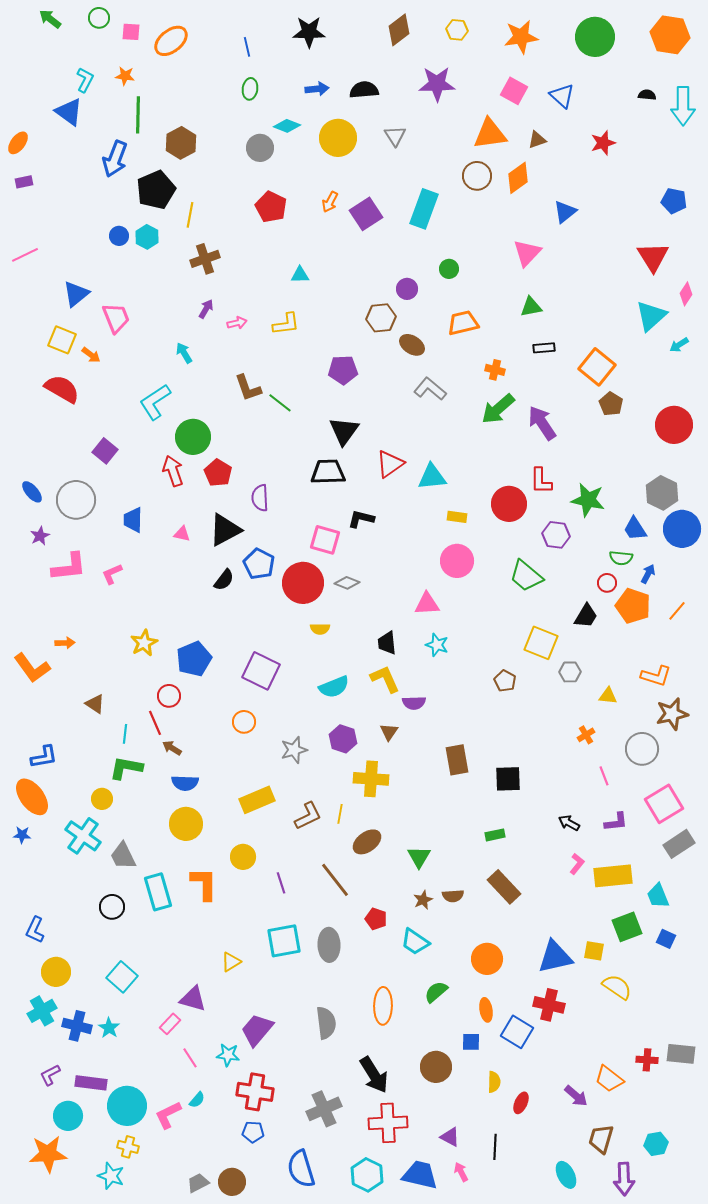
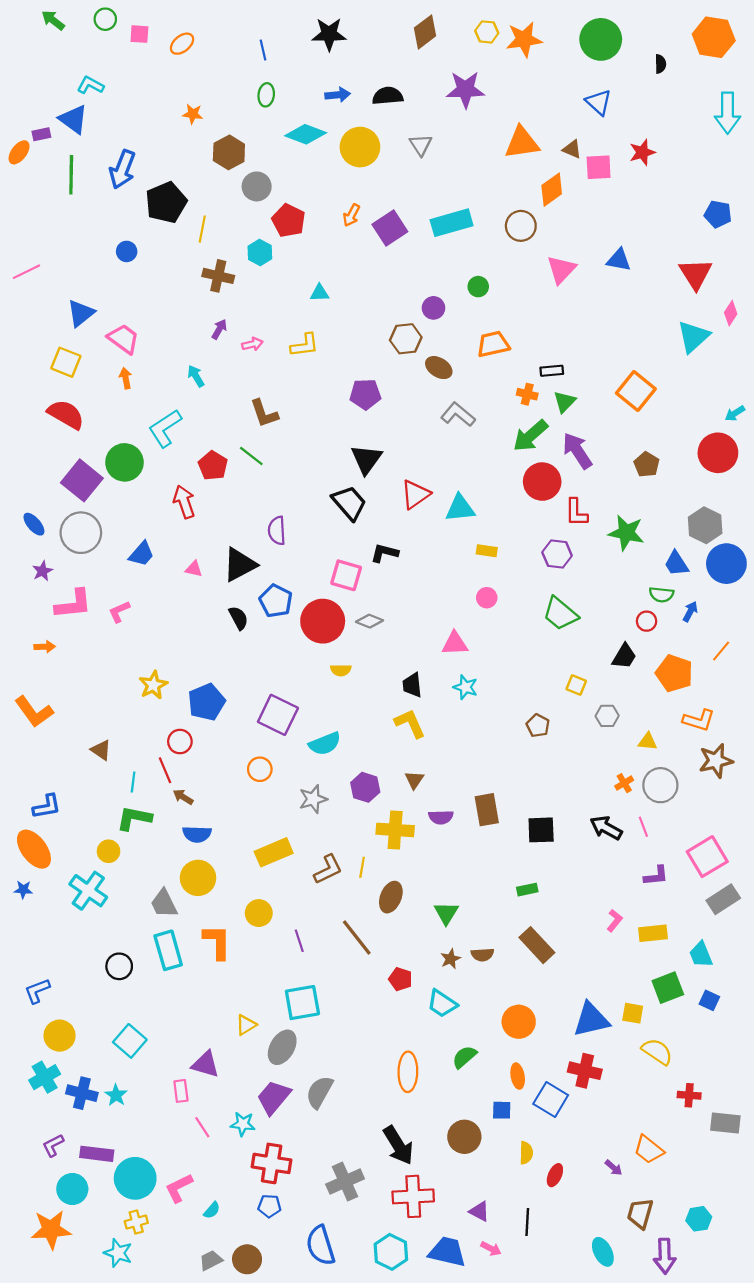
orange star: (521, 37) -> (524, 39), moved
green circle: (595, 37) -> (601, 39), moved
orange ellipse: (171, 41) -> (182, 44), size x0.7
orange star: (125, 76) -> (193, 114), moved
cyan L-shape: (85, 80) -> (90, 85), turned -90
pink square: (514, 91) -> (599, 167), moved, turned -32
black semicircle: (647, 95) -> (660, 64), moved, turned 84
green line: (138, 115) -> (71, 175), moved
cyan diamond: (287, 126) -> (306, 134), size x1.4
brown triangle: (537, 140) -> (572, 149), turned 42
brown hexagon: (181, 143) -> (229, 152), moved
gray circle: (260, 148) -> (257, 186), moved
brown circle: (477, 176) -> (521, 226), moved
purple rectangle: (24, 182) -> (41, 134), moved
cyan rectangle: (424, 209) -> (452, 223), turned 54
blue triangle: (565, 212) -> (619, 260), moved, turned 50
cyan hexagon: (147, 237) -> (260, 253), moved
brown cross: (205, 259) -> (218, 276), turned 32
green triangle: (531, 307) -> (565, 402), moved, turned -35
pink trapezoid: (116, 318) -> (123, 339), turned -32
cyan arrow: (679, 345) -> (735, 413), moved
black rectangle: (544, 348) -> (552, 371), moved
orange arrow: (91, 355) -> (126, 378), moved, turned -138
green line: (280, 403) -> (251, 456), moved
brown pentagon: (611, 404) -> (647, 465), moved
green circle: (193, 437) -> (125, 462), moved
purple square: (105, 451) -> (82, 480), moved, size x1.5
black trapezoid: (328, 472) -> (349, 503), turned 51
red pentagon: (218, 473) -> (213, 466), moved
red circle: (509, 504) -> (542, 482), moved
blue trapezoid: (133, 520) -> (142, 554), turned -140
purple hexagon: (556, 535) -> (557, 554), moved
pink circle: (457, 561) -> (487, 598), size x0.6
black semicircle: (224, 580) -> (238, 618), turned -65
orange pentagon: (633, 606) -> (674, 673), moved
orange arrow: (65, 643) -> (45, 647), moved
yellow square: (541, 643) -> (576, 685), size x0.6
cyan semicircle: (334, 687) -> (325, 744), moved
purple semicircle: (414, 703) -> (441, 817), moved
gray circle: (642, 749) -> (660, 785), moved
black arrow: (569, 823) -> (606, 828), moved, size x1.4
brown ellipse: (367, 842) -> (391, 897), turned -32
gray trapezoid: (123, 856) -> (164, 903), moved
yellow rectangle: (613, 876) -> (653, 933), size x0.7
blue L-shape: (35, 930) -> (37, 991), turned 44
gray ellipse: (329, 945) -> (282, 1047), moved, turned 32
gray semicircle: (326, 1023) -> (319, 1092), moved, turned -144
pink rectangle: (170, 1024) -> (181, 1091), turned -50
red cross: (647, 1060) -> (689, 1095), moved
purple arrow: (576, 1096) -> (614, 1168), size x0.7
cyan semicircle: (197, 1100) -> (212, 1210), moved
yellow cross: (128, 1147) -> (136, 1222), turned -30
pink arrow: (461, 1172) -> (491, 1249), turned 144

